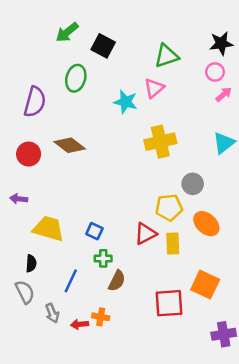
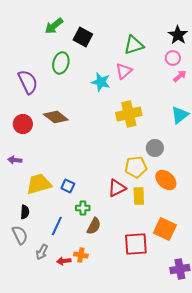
black star: (221, 43) -> (178, 35), turned -30
purple semicircle: (35, 102) -> (28, 82), turned -40
yellow trapezoid: (48, 229) -> (39, 184), turned -32
blue square: (94, 231) -> (68, 186), moved
gray arrow: (52, 313) -> (42, 252), turned 49

